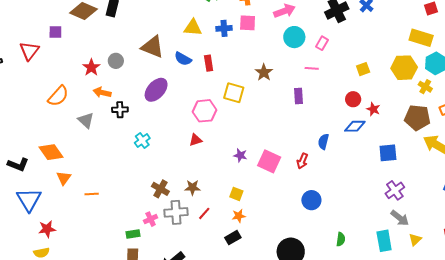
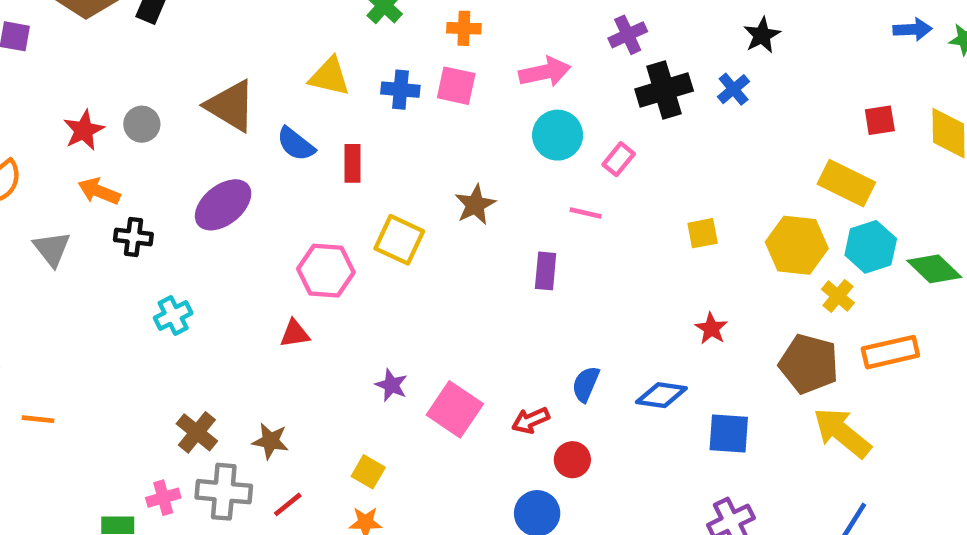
red circle: (353, 99) -> (572, 460), moved
blue diamond: (355, 126) -> (661, 395), moved
red arrow: (302, 161) -> (531, 420), turned 35

